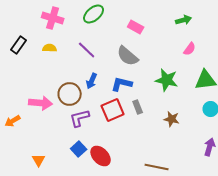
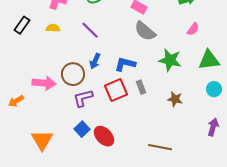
gray semicircle: (128, 56) -> (145, 31), moved
orange triangle: (39, 160) -> (42, 140), size x1.6

